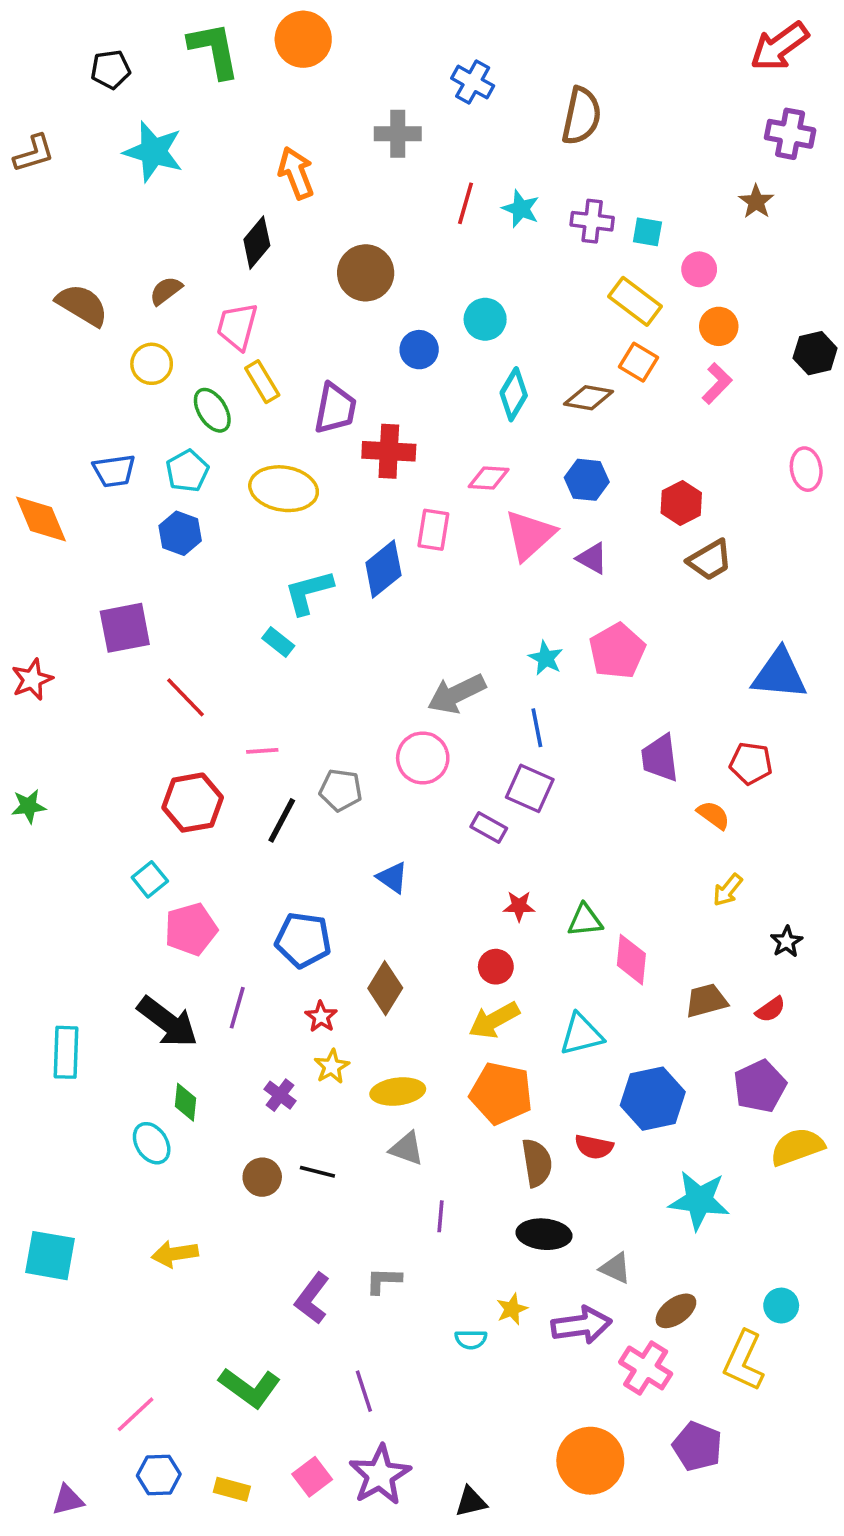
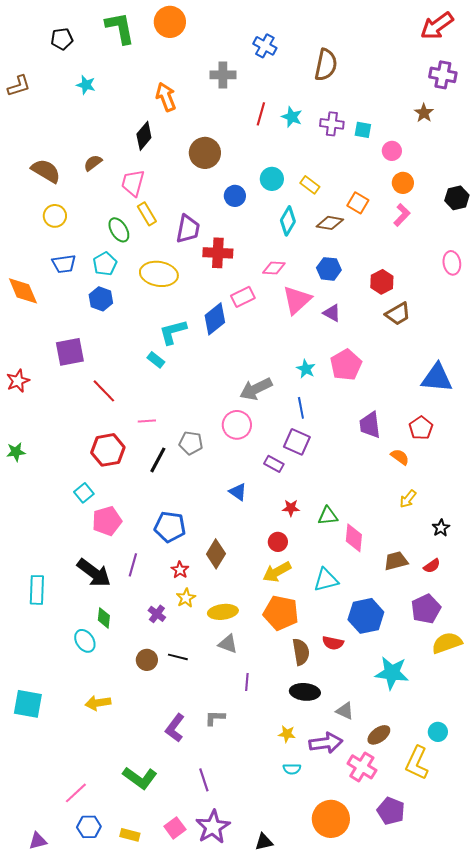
cyan star: (153, 152) -> (86, 85), size x0.6
yellow rectangle: (635, 301) -> (310, 185), moved, size x0.7
yellow circle: (152, 364) -> (55, 216), moved
pink rectangle: (433, 530) -> (243, 297), turned 55
red pentagon: (751, 763) -> (421, 428), turned 30
blue triangle: (392, 877) -> (238, 492), moved
yellow star: (512, 1309) -> (287, 734), turned 30
cyan semicircle: (471, 1339) -> (292, 769), moved

